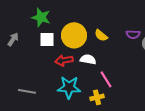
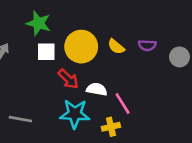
purple semicircle: (133, 34) -> (147, 45), moved
white semicircle: (88, 59) -> (97, 89), moved
red arrow: (64, 60) -> (68, 79), turned -126

